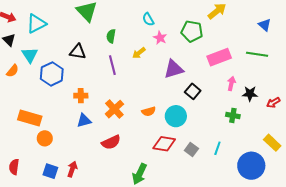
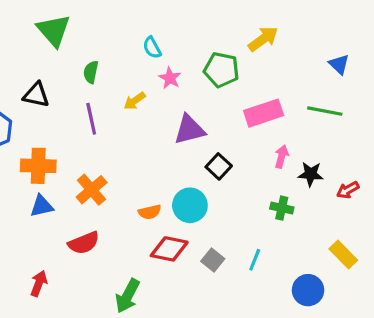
orange cross: (81, 96) -> (38, 166), size x1.5
orange semicircle: (149, 111) -> (150, 212), moved
blue circle: (251, 166) -> (308, 290), size x0.7
red arrow: (72, 169) -> (39, 283), moved

